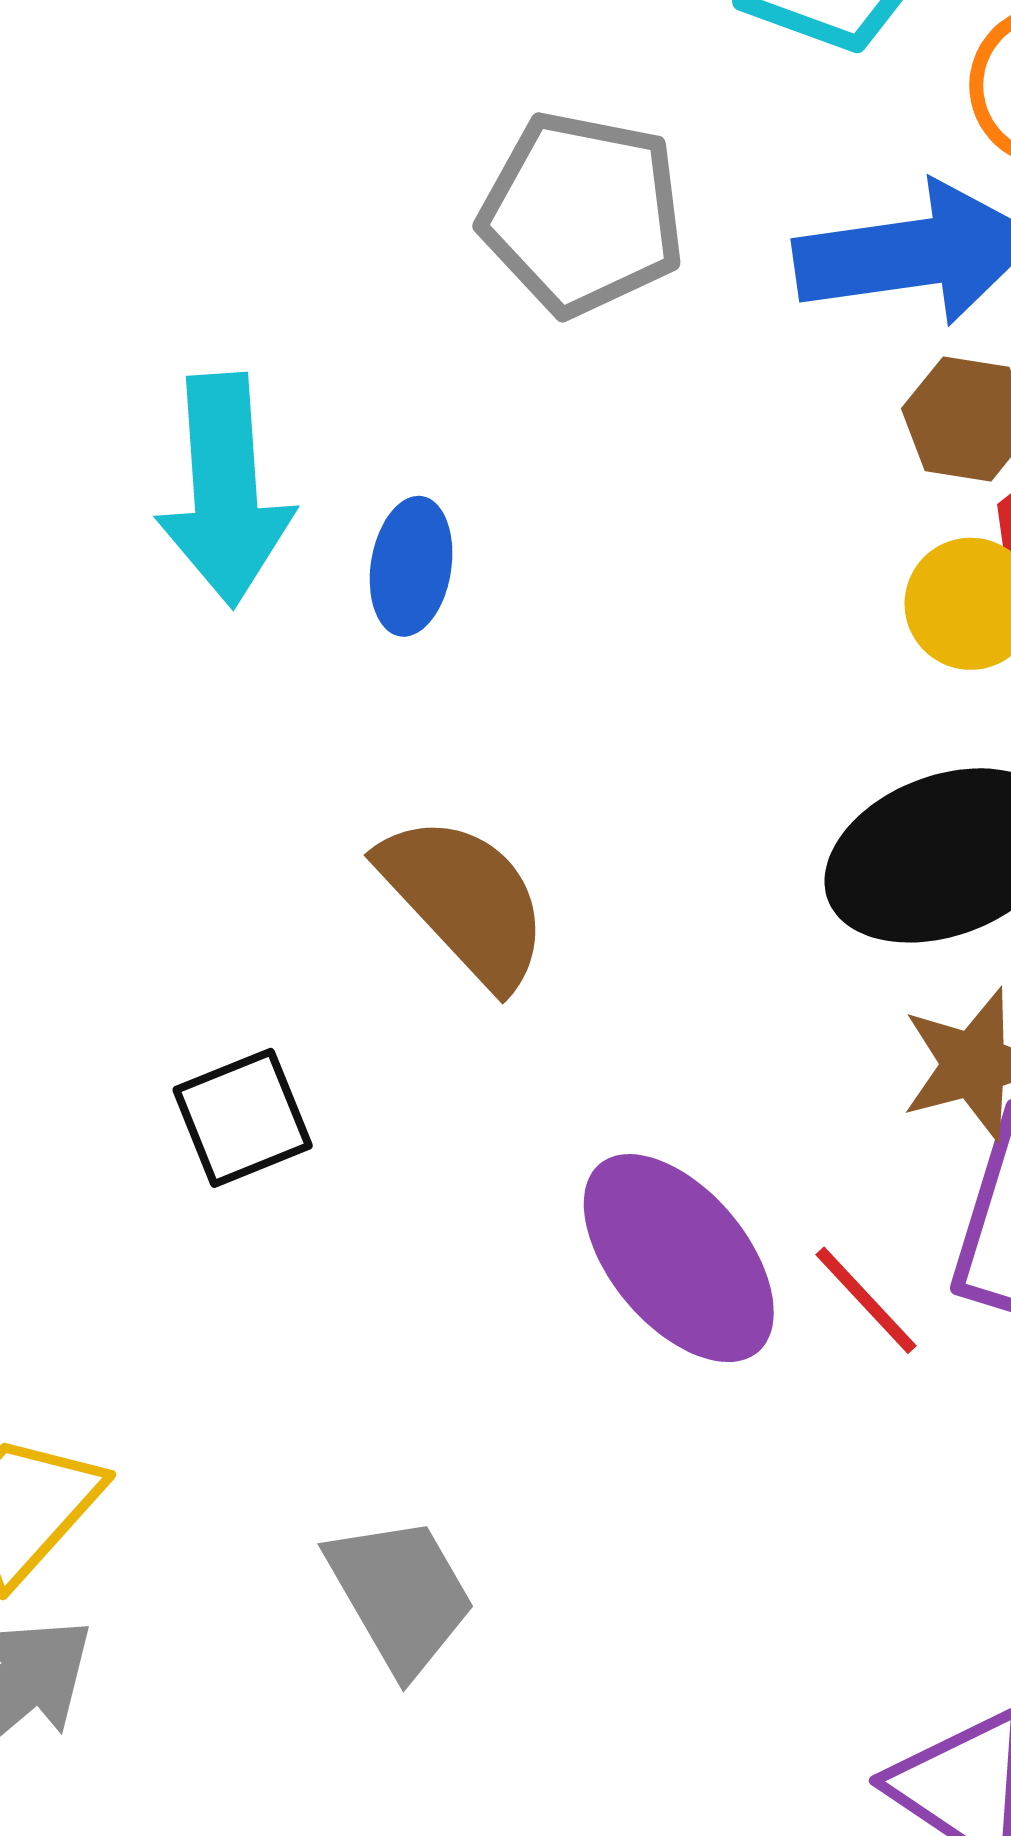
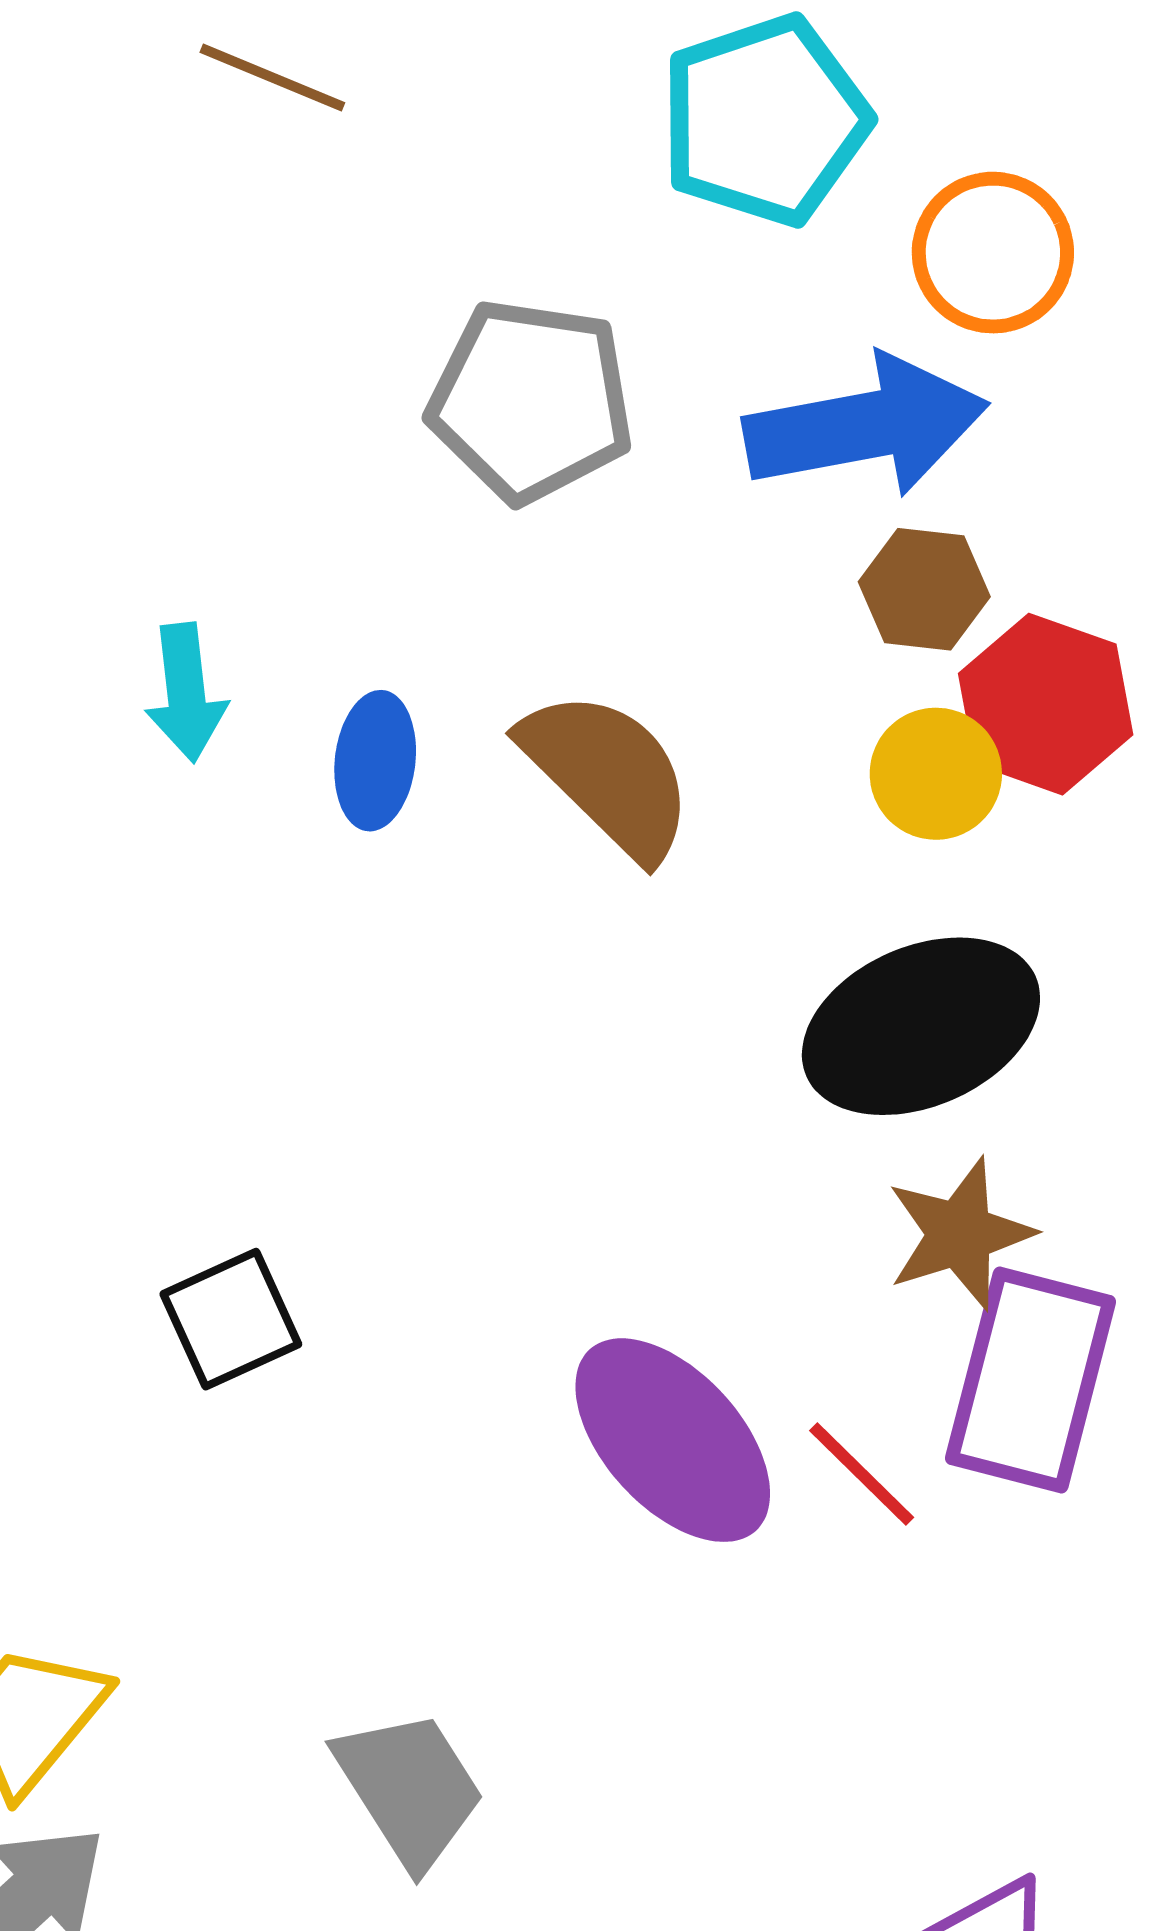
cyan arrow: (225, 490) -> (186, 693), size x0.6
brown semicircle: (465, 900) -> (608, 774), moved

